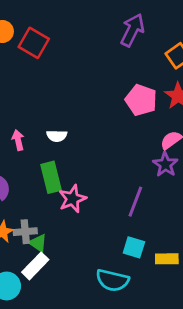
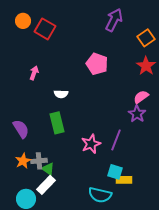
pink pentagon: (141, 100) -> (97, 64), moved
pink arrow: (18, 140) -> (34, 73), moved, turned 32
pink star: (72, 199) -> (91, 144), moved
yellow rectangle: (167, 259) -> (124, 180), moved

